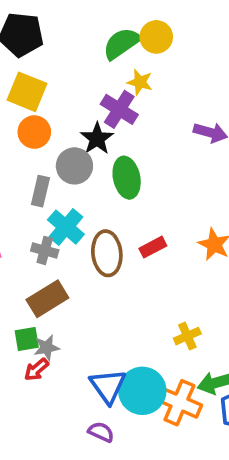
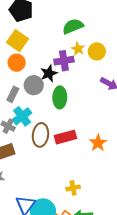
yellow circle: (156, 37) -> (97, 51), moved
purple cross: (119, 109) -> (64, 61), turned 36
red rectangle: (153, 247) -> (65, 137), size x1.5

